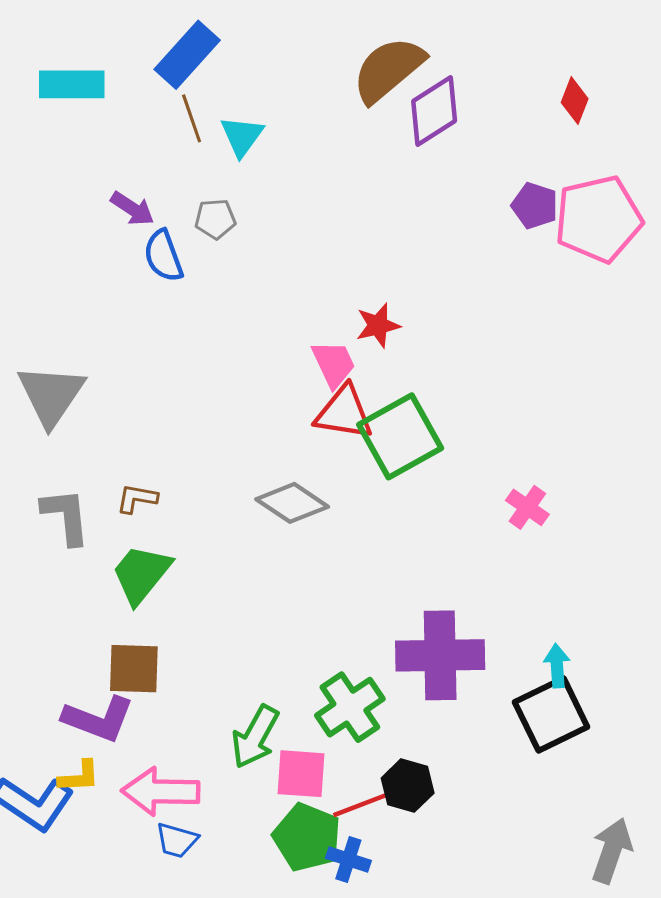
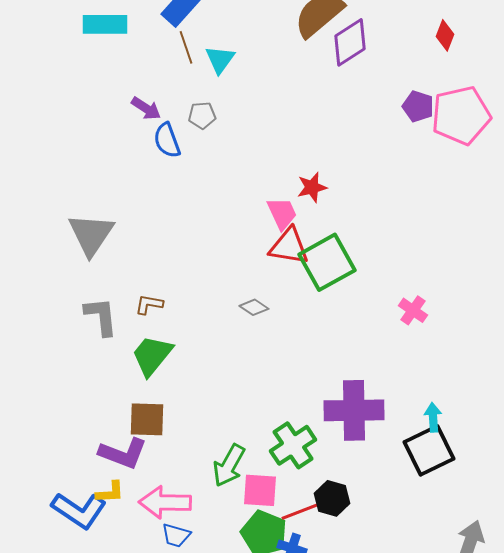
gray diamond: (292, 503) -> (254, 307), size x0.6

